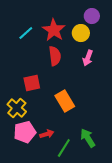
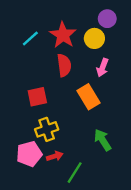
orange rectangle: (65, 101) -> (89, 97), moved
yellow cross: (17, 108) -> (47, 129), moved, turned 30
green arrow: (88, 138) -> (103, 140), moved

